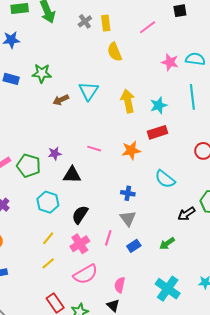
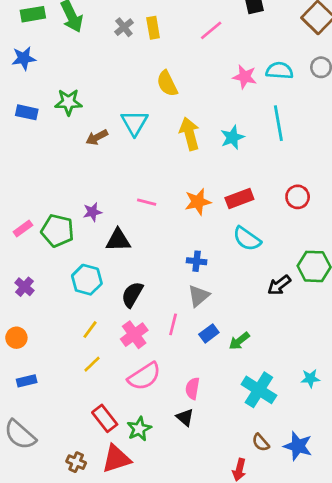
yellow semicircle: (115, 52) -> (167, 83), moved
red rectangle: (158, 132) -> (239, 198), moved
gray triangle: (128, 218) -> (199, 296), turned 30
green arrow: (167, 243) -> (239, 341), moved

